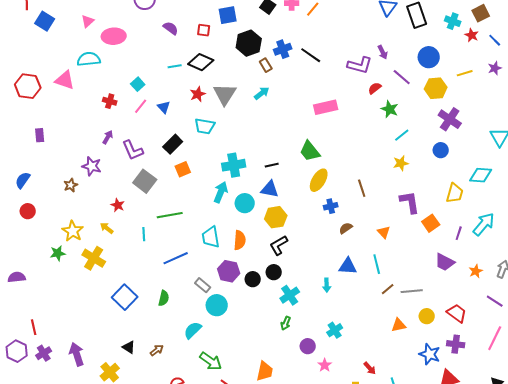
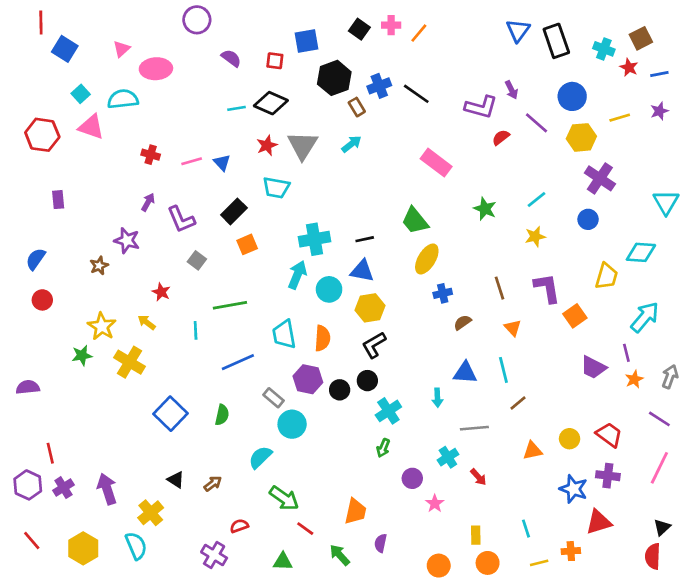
blue line: (495, 40) -> (659, 74), turned -56
cyan square: (138, 84) -> (81, 94), moved
pink line: (141, 106) -> (192, 161), turned 35
pink rectangle: (326, 107) -> (436, 163), turned 50
green star: (390, 109) -> (485, 209), moved
gray square: (145, 181) -> (197, 260), size x0.6
brown line: (362, 188) -> (499, 288), moved
purple line: (459, 233) -> (626, 353), moved, turned -32
gray line: (412, 291) -> (474, 428), moved
red arrow: (370, 368) -> (478, 477), moved

